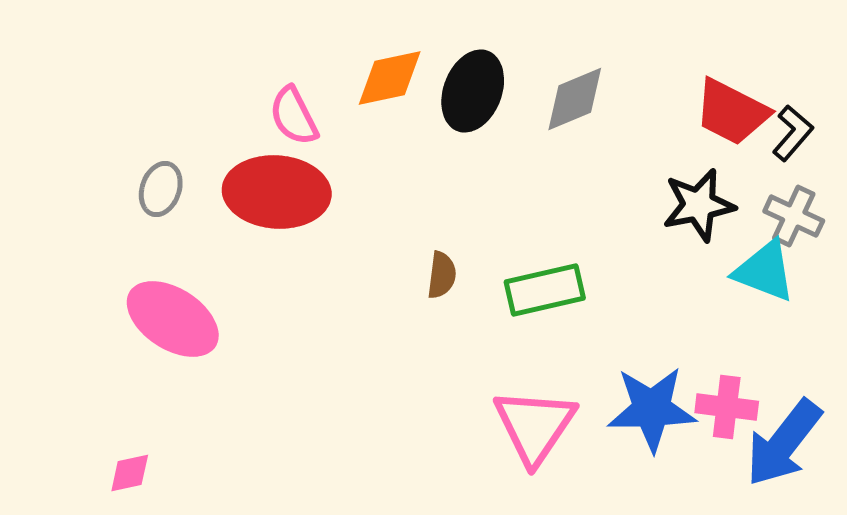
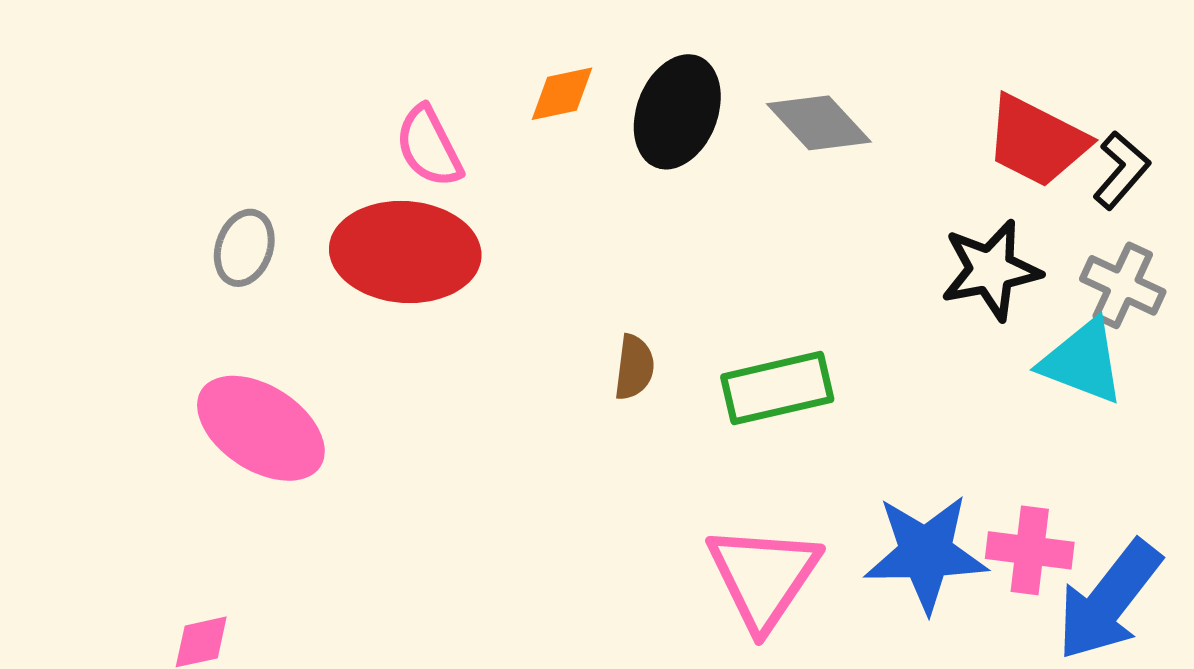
orange diamond: (390, 78) -> (562, 94), size x0.7
gray diamond: (575, 99) -> (819, 123), turned 70

